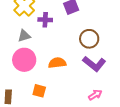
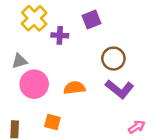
gray triangle: (24, 36) -> (20, 61), moved
pink arrow: (95, 95) -> (137, 127), moved

